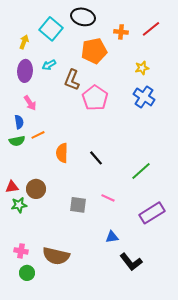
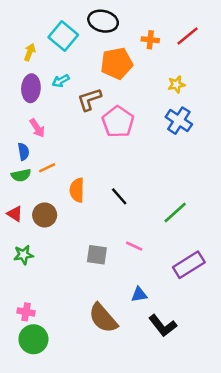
brown L-shape: (72, 80) -> (89, 99), turned 50
red triangle: (12, 187) -> (15, 214), moved, turned 40
brown circle: (36, 189) -> (45, 215), moved
brown semicircle: (56, 256) -> (103, 318), moved, turned 36
green circle: (27, 273) -> (33, 339), size x1.5

